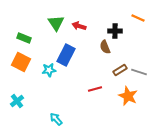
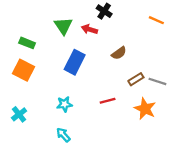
black cross: (115, 31) -> (104, 11), moved, turned 32
brown semicircle: (105, 47) -> (119, 53), turned -104
cyan star: (49, 70) -> (64, 104), moved

